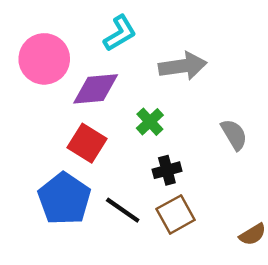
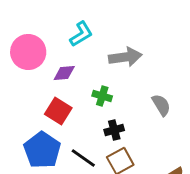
purple diamond: (96, 89) -> (64, 73), size x0.7
green cross: (150, 122) -> (102, 96), turned -30

